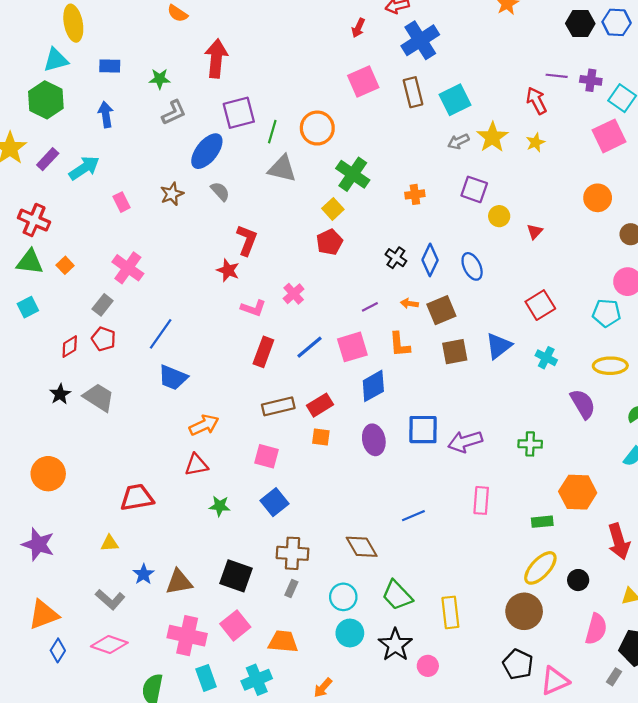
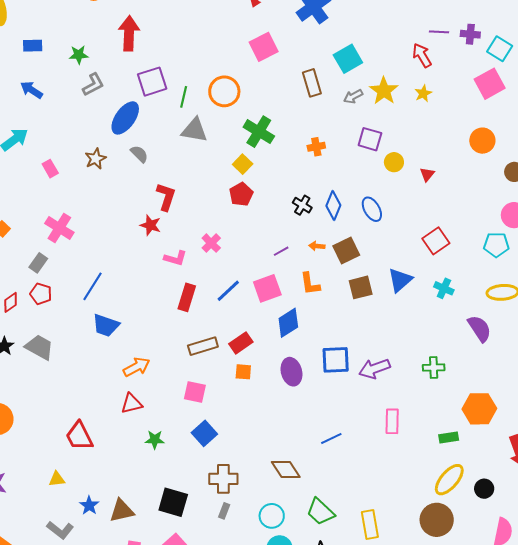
brown rectangle: (413, 92) -> (312, 83), moved
blue arrow: (106, 115) -> (31, 90), turned -45
red trapezoid: (137, 497) -> (79, 436), turned -104

